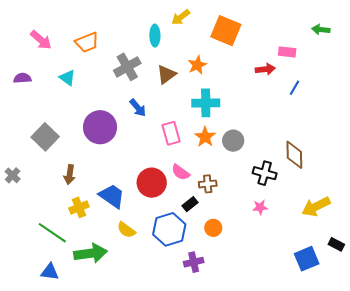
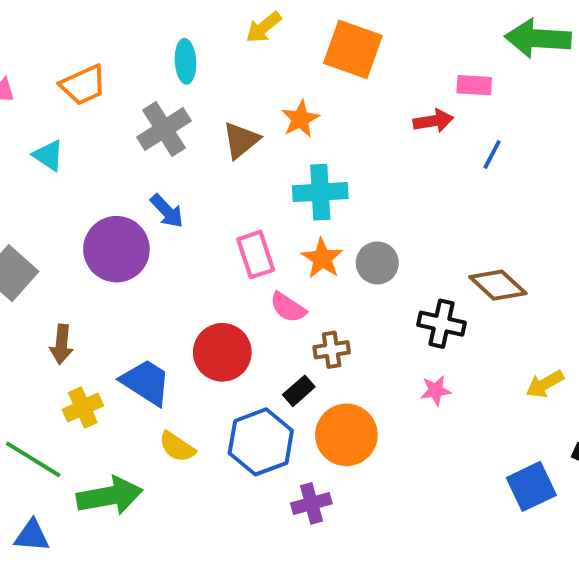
green arrow: (321, 30) -> (538, 38), size x1.8
cyan ellipse: (155, 36) -> (185, 61), moved
blue arrow: (138, 108) -> (167, 211), moved
brown diamond: (294, 155) -> (498, 285), turned -44
pink semicircle: (181, 172) -> (288, 307), moved
yellow arrow: (316, 207) -> (545, 384), size x0.7
orange circle: (213, 228) -> (346, 435), size x1.8

